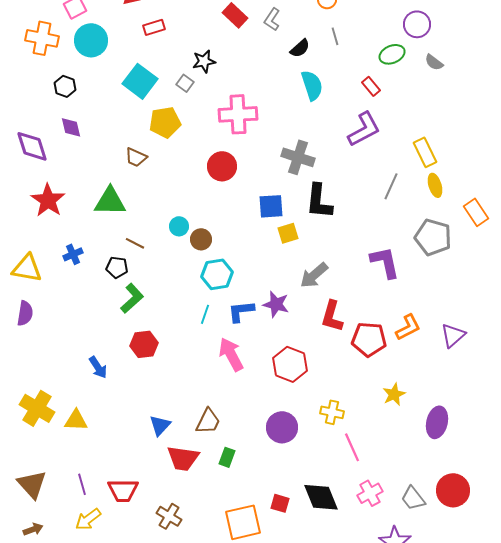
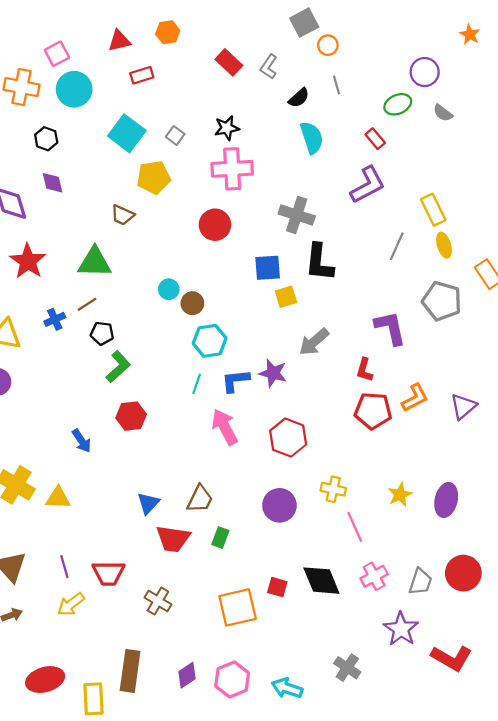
black star: (204, 61) -> (227, 128), moved
brown line: (135, 243) -> (87, 304), moved, turned -60
red L-shape: (332, 316) -> (364, 370), moved, size x0.7
yellow star: (394, 394) -> (400, 495), moved
gray trapezoid: (413, 498) -> (420, 582), turned -124

